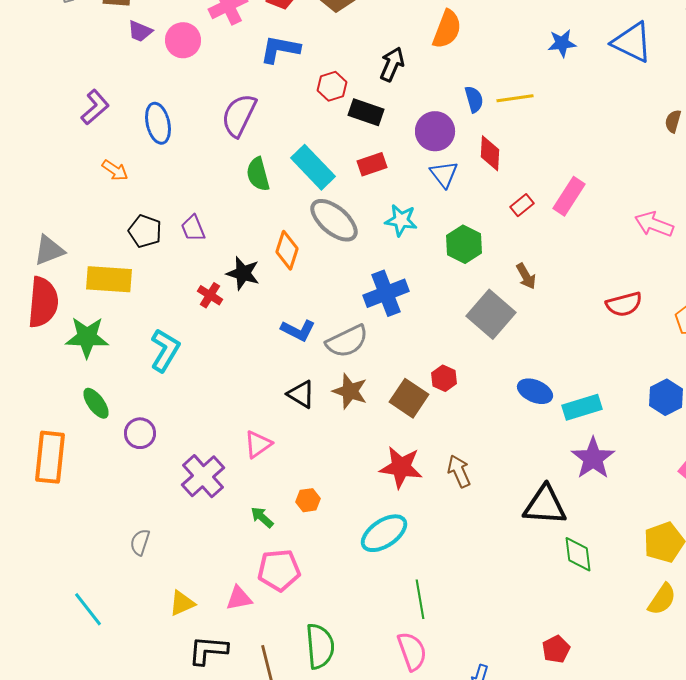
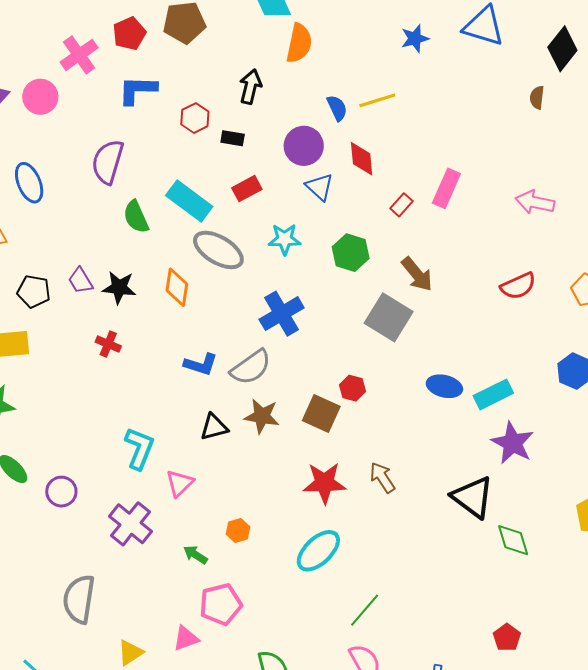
black rectangle: (366, 112) -> (233, 138), size x0.7
black star: (243, 273) -> (119, 288), moved
brown arrow: (526, 276) -> (417, 274), size x1.4
cyan L-shape: (165, 350) -> (139, 448), moved
black triangle: (301, 394) -> (214, 427), turned -36
black triangle: (545, 505) -> (473, 497), turned 42
gray semicircle: (140, 542) -> (79, 599), size x1.8
green line: (420, 599) -> (365, 610), turned 60

